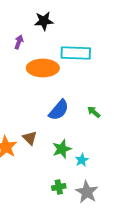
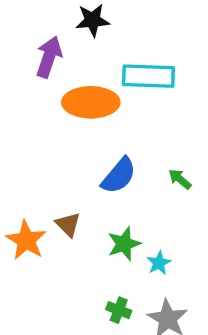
purple arrow: (19, 42) -> (49, 57), size x1.6
green cross: (59, 187) -> (119, 310), turned 32

